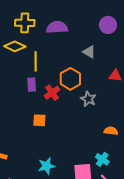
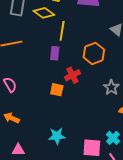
red cross: (52, 93) -> (72, 75), moved
gray star: (88, 99) -> (111, 87), moved

